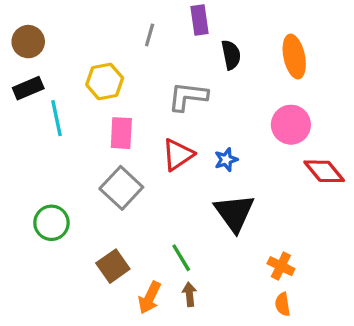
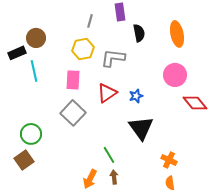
brown circle: (28, 42) -> (36, 38), moved
yellow hexagon: (105, 81) -> (83, 49), moved
brown square: (113, 266) -> (24, 160), moved

